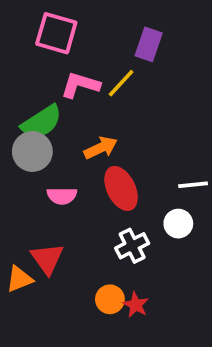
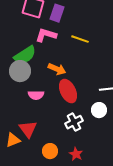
purple rectangle: (149, 44) -> (57, 13), moved
yellow line: (121, 83) -> (80, 39), moved, turned 66
orange arrow: (101, 148) -> (57, 69), turned 48
orange circle: (110, 299) -> (50, 151), moved

